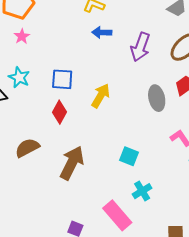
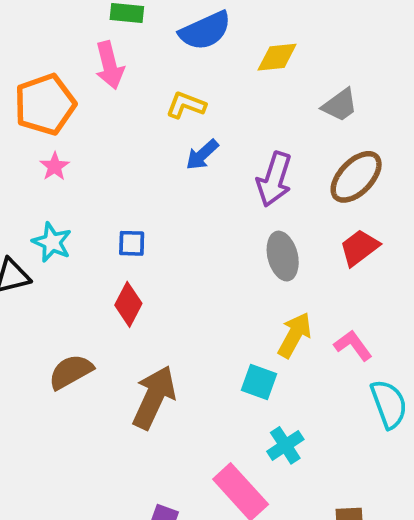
blue arrow: (102, 32) -> (202, 155), turned -42
blue square: (62, 79) -> (132, 243), size x0.7
yellow arrow: (101, 96) -> (295, 335), moved
gray ellipse: (157, 98) -> (283, 256), moved

